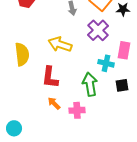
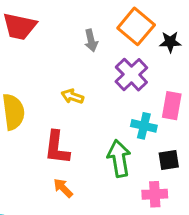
yellow arrow: (60, 44) -> (72, 96), size x0.6
pink cross: (77, 110) -> (155, 194), moved

